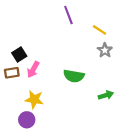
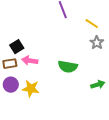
pink arrow: (33, 70) -> (30, 61), turned 70
purple circle: (27, 120) -> (11, 85), moved

